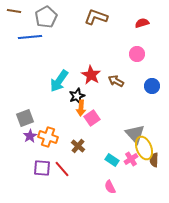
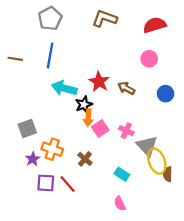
brown line: (14, 11) -> (15, 59), moved
red semicircle: (142, 23) -> (155, 25), size x1.5
blue line: (30, 37) -> (50, 56), moved, turned -75
cyan arrow: (59, 81) -> (64, 88), turned 70
purple star: (30, 136) -> (33, 159), moved
pink cross: (131, 159) -> (126, 131), moved, turned -32

